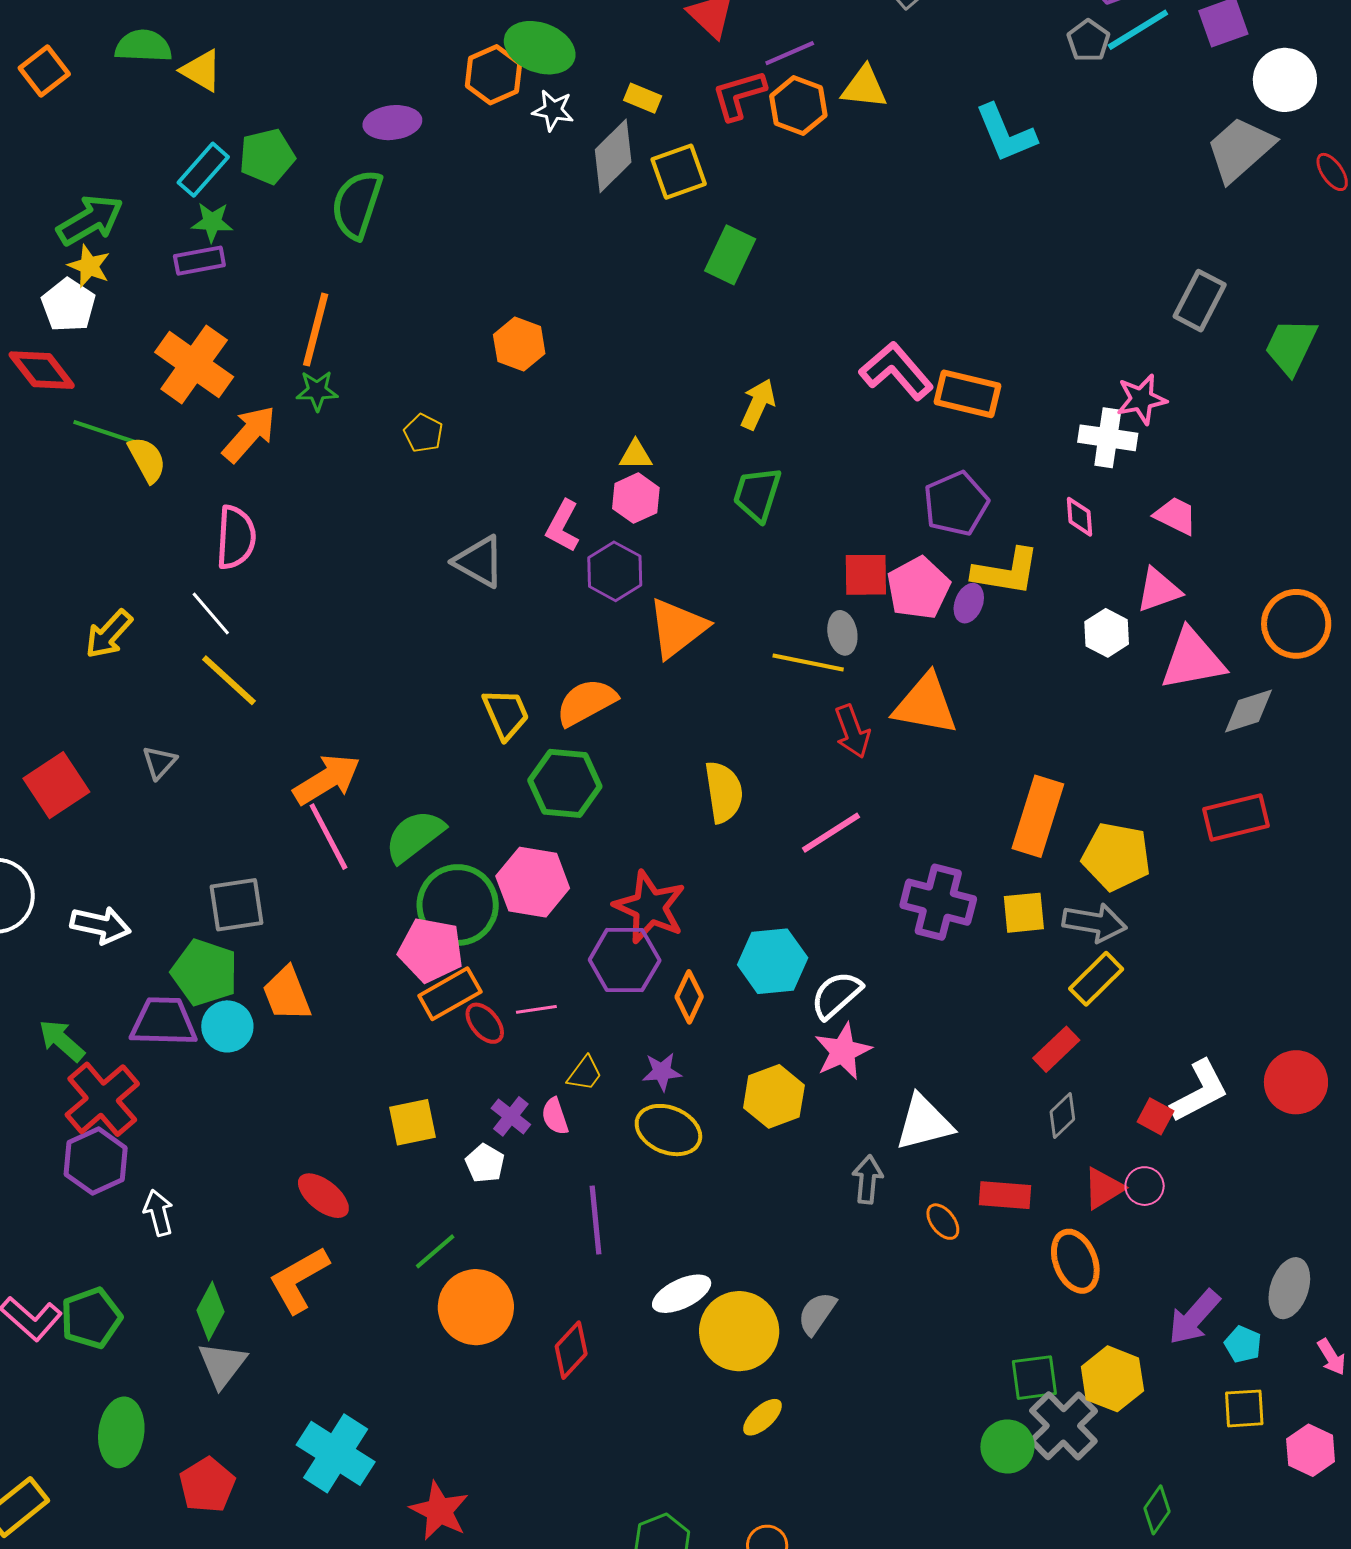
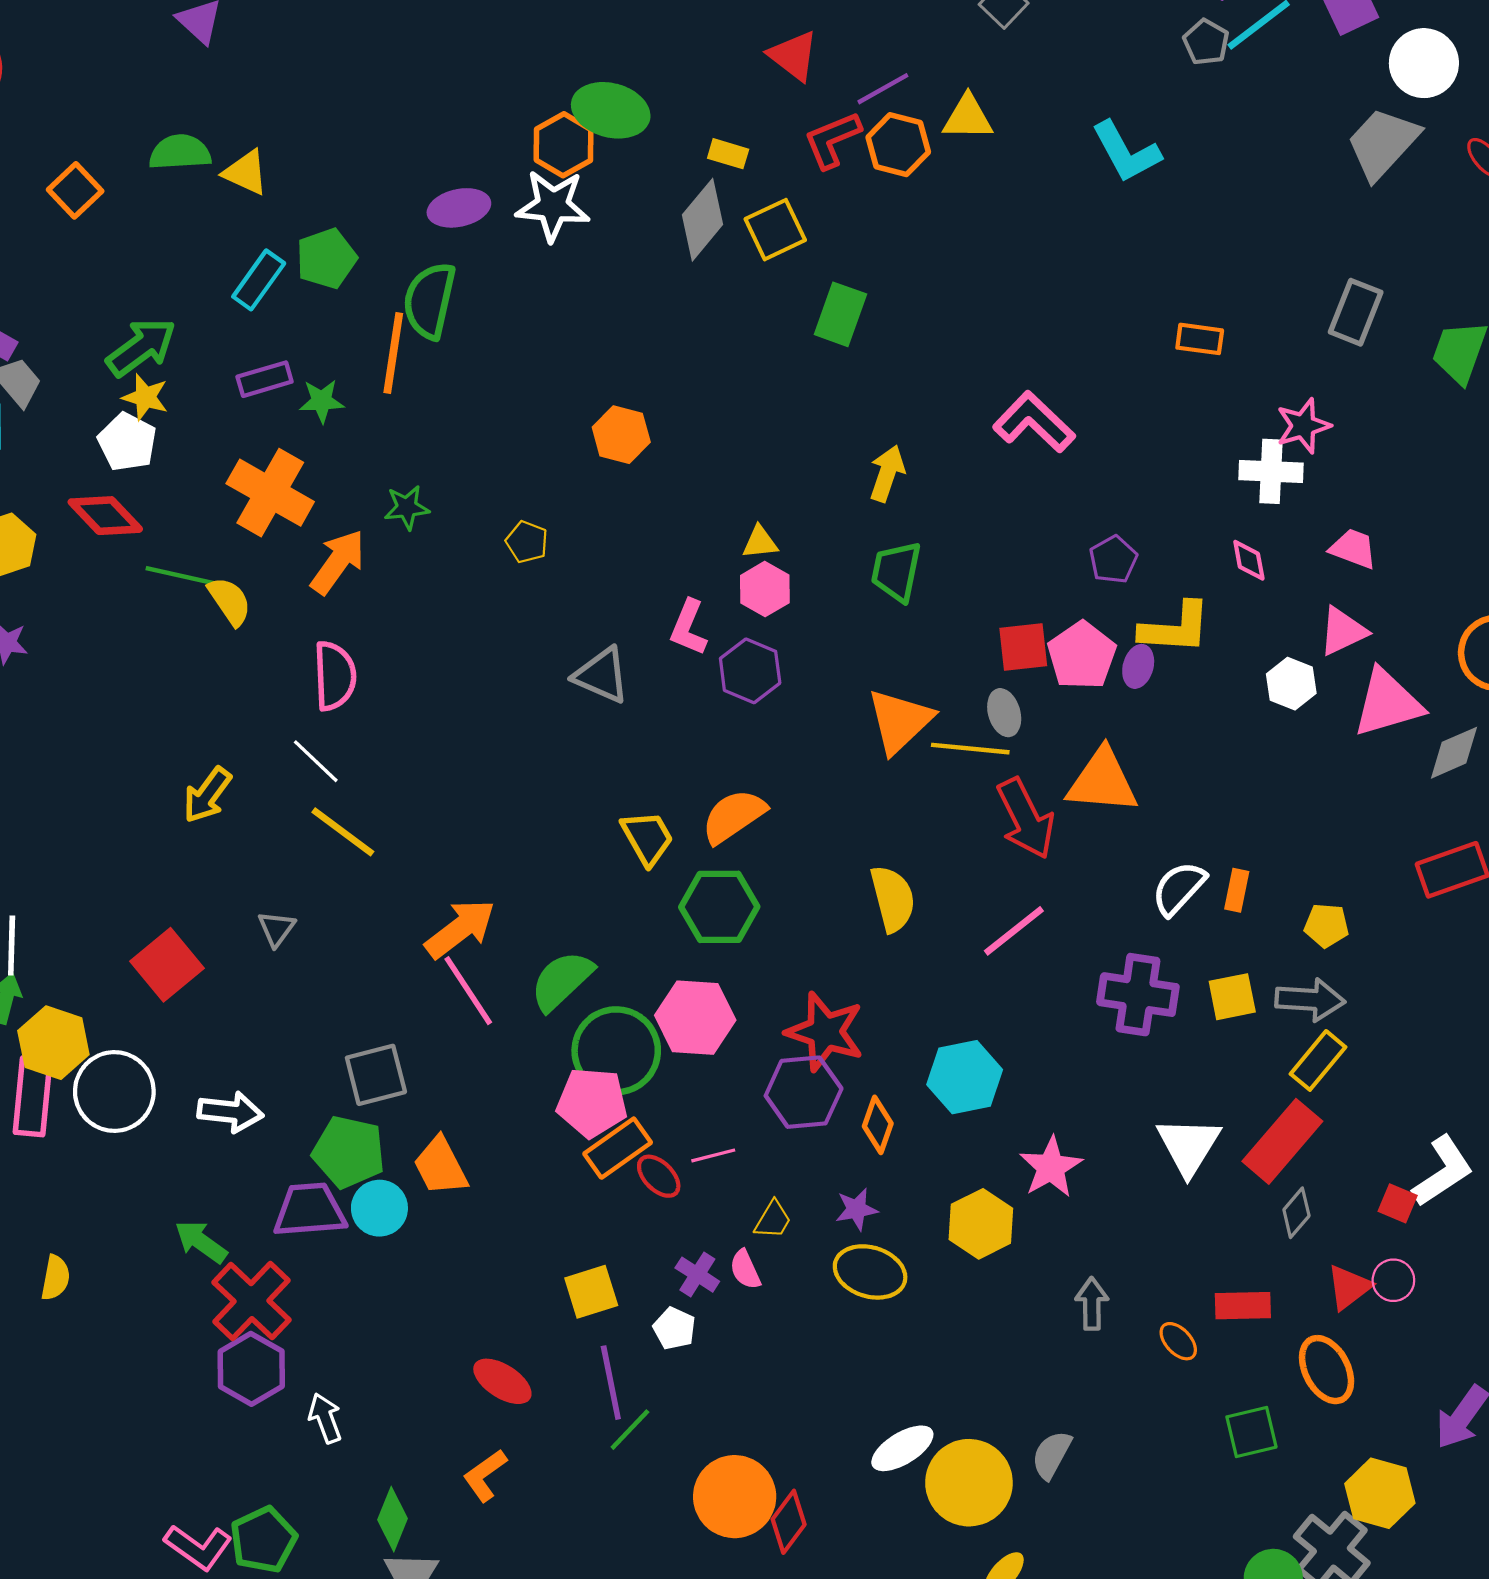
white star: (553, 110) -> (553, 206), moved, size x1.6
green star: (212, 222) -> (322, 401), moved
orange line: (316, 330) -> (393, 353), moved
orange rectangle: (968, 394) -> (1200, 339), moved, size x0.7
purple pentagon: (956, 504) -> (1113, 560), size x0.7
orange triangle: (677, 628) -> (900, 721), moved
red arrow: (852, 731) -> (1026, 819), size x1.4
orange rectangle: (1038, 816) -> (1237, 890), size x0.5
yellow pentagon: (1116, 857) -> (1326, 925), size x0.6
white semicircle: (836, 995) -> (1179, 888), moved
red rectangle: (1056, 1049) -> (1282, 1141), size x1.6
white triangle: (924, 1123) -> (1189, 1146), moved, turned -38
purple line: (596, 1220) -> (611, 1383), moved
orange L-shape: (299, 1280) -> (485, 1475), size x0.7
orange circle: (476, 1307) -> (735, 1497), moved
green square: (1034, 1378) -> (1251, 1432), moved

